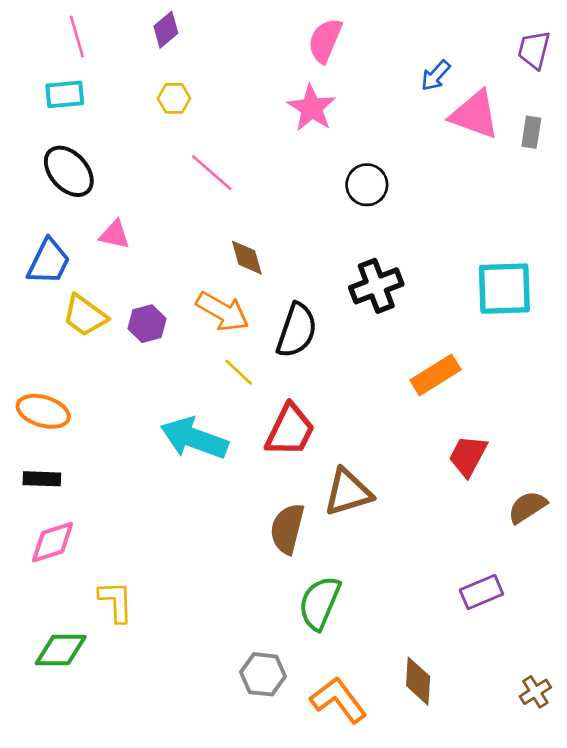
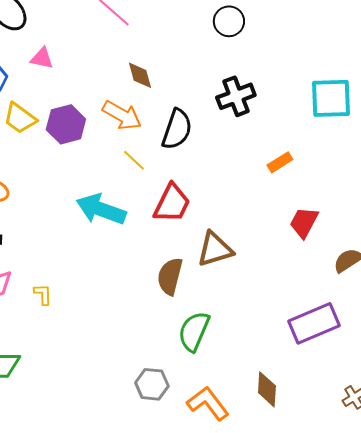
purple hexagon: (147, 324) -> (66, 124), size x1.4
orange rectangle: (436, 375) -> (280, 162), size x0.7
purple rectangle: (481, 592) -> (314, 323), size x1.6
yellow L-shape: (116, 601) -> (43, 294), moved, size x0.7

